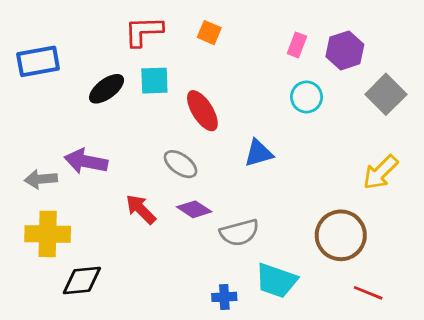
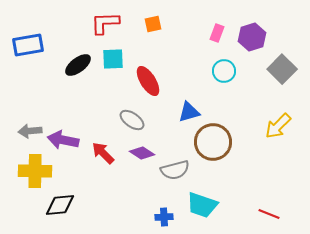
orange square: (209, 33) -> (153, 24), turned -36
purple arrow: (86, 161) -> (63, 140), moved
brown circle: (341, 235) -> (213, 142), moved

